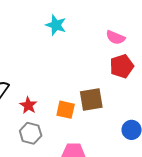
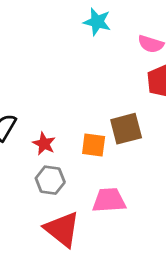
cyan star: (56, 25) -> (97, 22), moved

